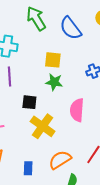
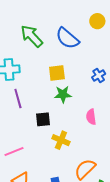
pink semicircle: (77, 110) -> (91, 117), size x0.7
yellow cross: (43, 126) -> (61, 140), size x0.7

